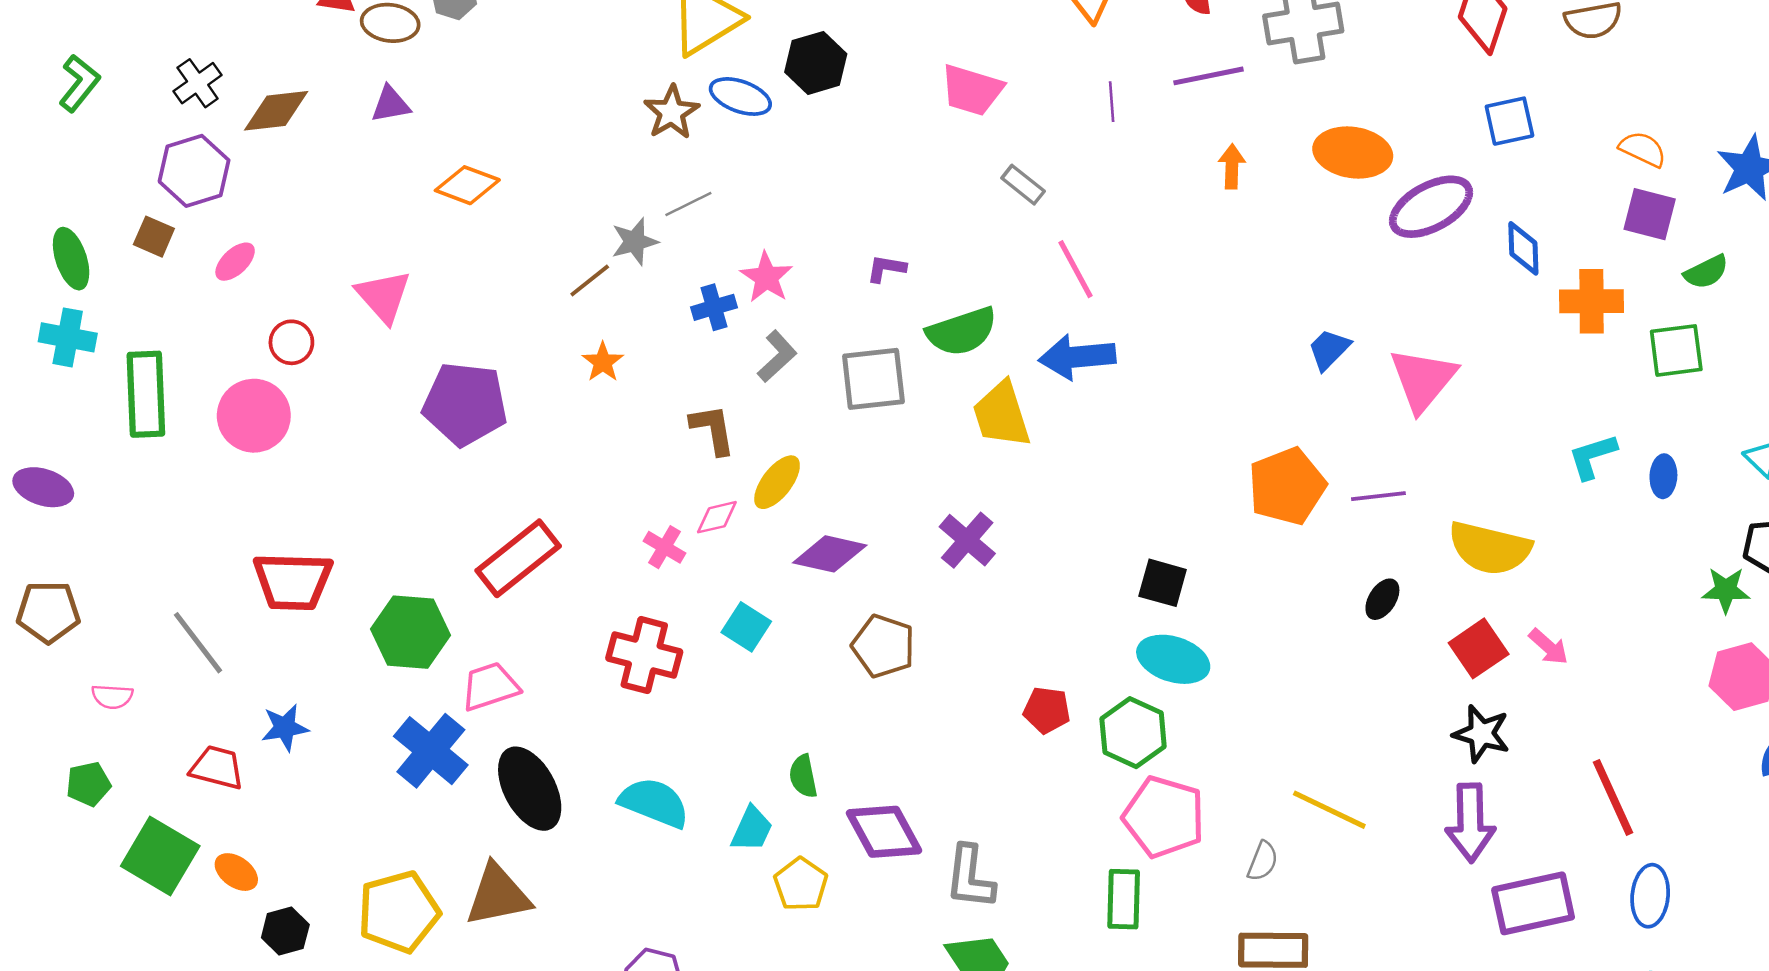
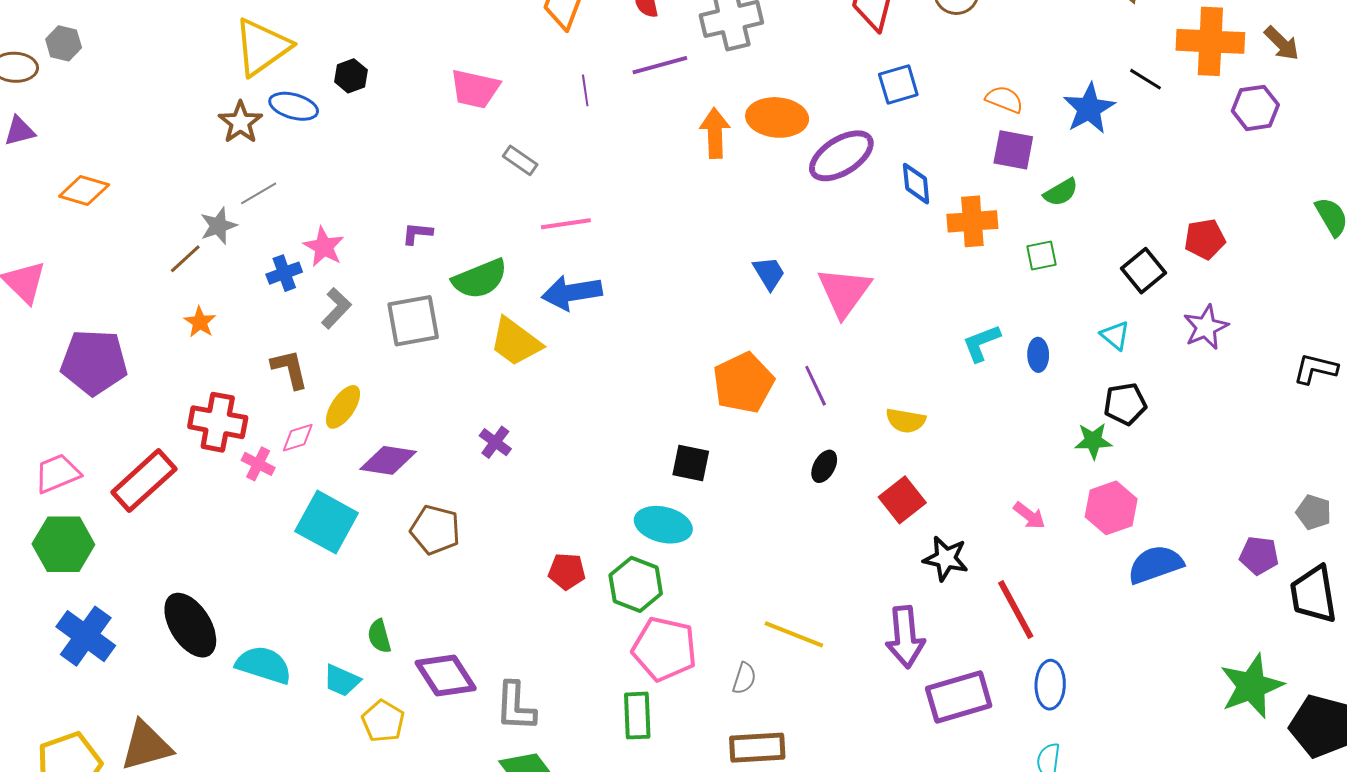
black hexagon: (816, 63) -> (351, 76), size x0.7
orange arrow: (1232, 166) -> (715, 133), moved, size x1.4
pink line: (1076, 269) -> (566, 224), turned -66
blue trapezoid: (1329, 349) -> (769, 273), turned 108
green square: (1676, 350) -> (1041, 255), size x0.7
yellow trapezoid: (1002, 415) -> (516, 342), turned -32
purple line: (1378, 496) -> (816, 386), turned 75
purple cross: (967, 540) -> (495, 442), size x0.7
yellow semicircle: (1490, 548) -> (906, 421), size x0.6
black square: (1163, 583) -> (691, 463), moved
cyan square: (746, 627) -> (327, 522), size x1.6
pink arrow: (1548, 647) -> (1029, 516), moved
red cross: (644, 655) -> (218, 422), moved
pink trapezoid: (490, 686) -> (57, 473), moved
black star: (1481, 734) -> (946, 558), moved
black ellipse: (530, 789) -> (190, 625), moved
cyan trapezoid: (752, 829) -> (342, 680), turned 93

